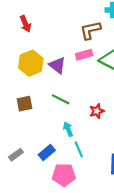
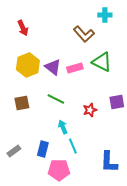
brown L-shape: (90, 30) -> (84, 34), turned -120
pink rectangle: (84, 55) -> (75, 68), moved
blue rectangle: (47, 153) -> (43, 149), turned -35

